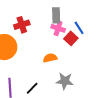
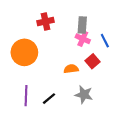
red cross: (22, 25) -> (46, 22), moved
red square: (71, 38) -> (92, 61), moved

